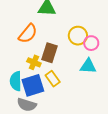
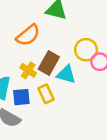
cyan triangle: (88, 66) -> (66, 74), moved
blue square: (33, 85) -> (21, 97), size x0.7

